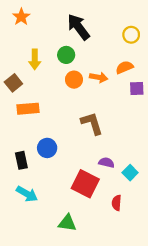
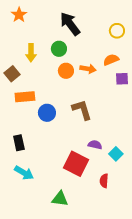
blue circle: (47, 148) -> (47, 113), moved

